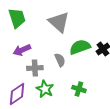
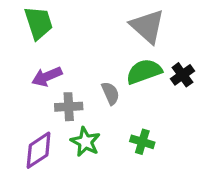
gray triangle: (59, 22) -> (147, 26), moved

